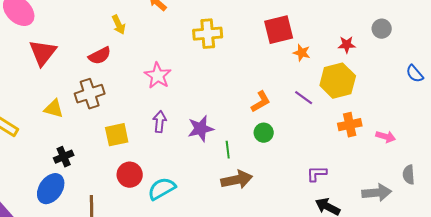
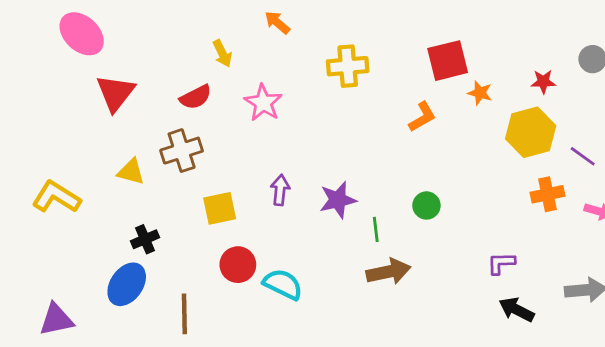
pink star: (158, 76) -> (263, 103), moved
purple line: (304, 98) -> (583, 156), moved
orange L-shape: (261, 102) -> (422, 117), moved
cyan semicircle: (162, 189) -> (283, 284), turned 56

